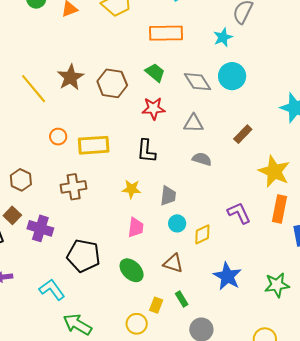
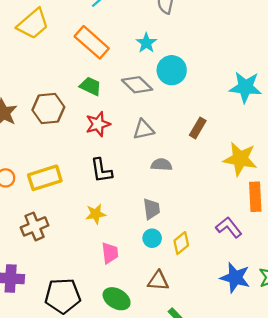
orange rectangle: (166, 33) -> (92, 42), turned 56
cyan star: (223, 37) -> (146, 43), moved
gray trapezoid: (168, 196) -> (152, 209), moved
purple L-shape: (239, 213) -> (229, 227), moved
blue star: (227, 276) -> (235, 278), moved

